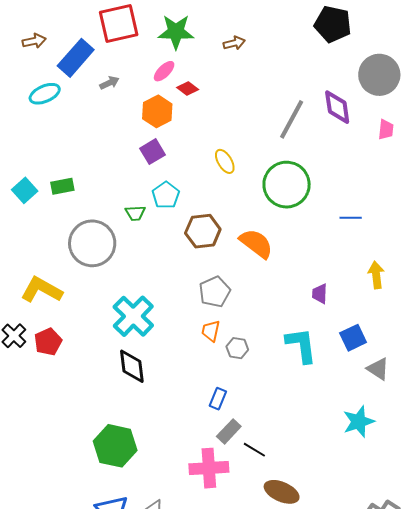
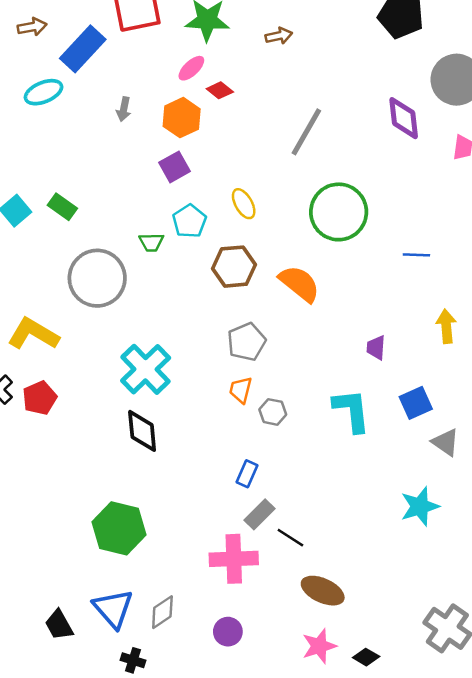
gray arrow: (109, 83) -> (124, 109), moved, turned 126
gray line: (292, 119) -> (306, 132), moved
yellow ellipse: (225, 161) -> (244, 204), moved
green rectangle: (62, 186) -> (62, 207), turned 45

